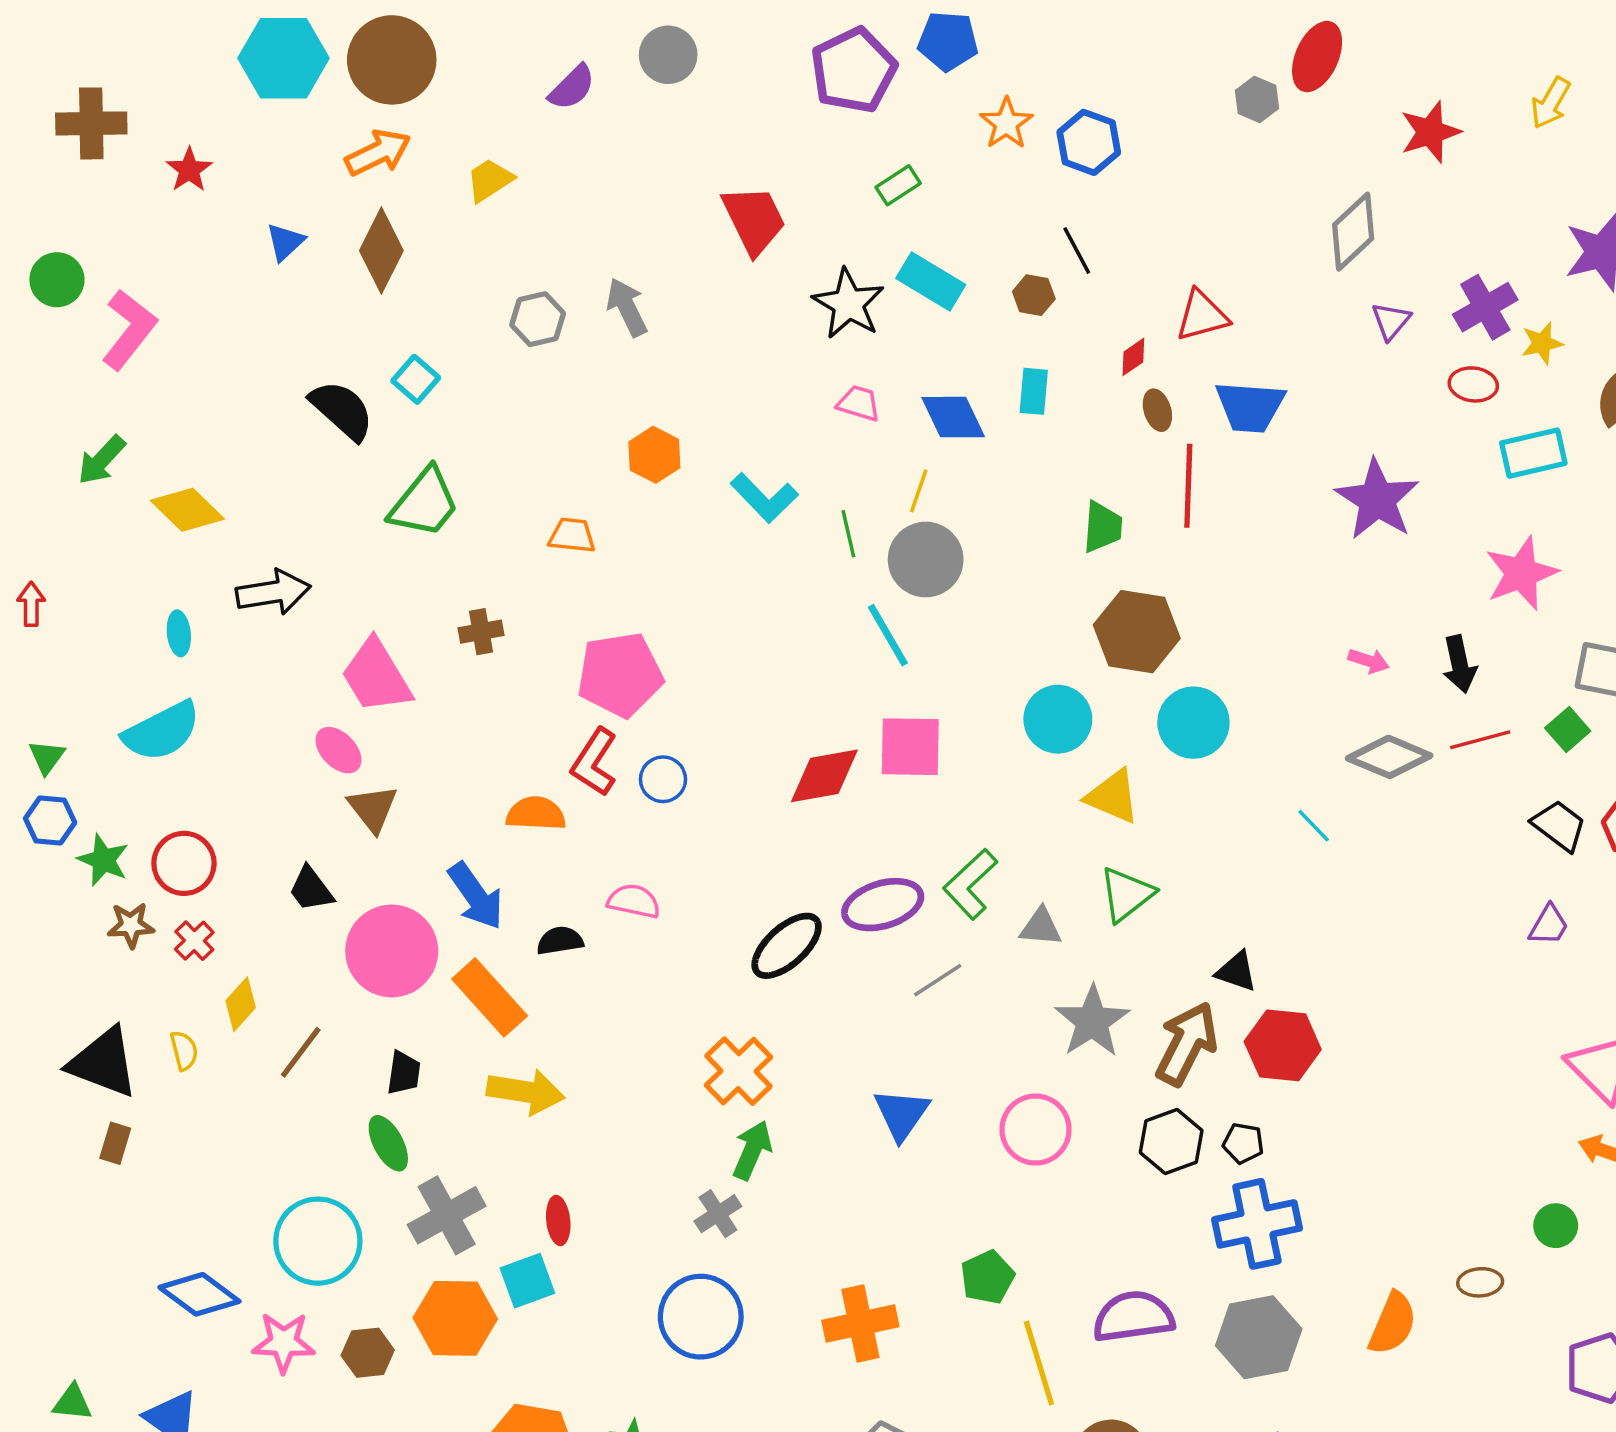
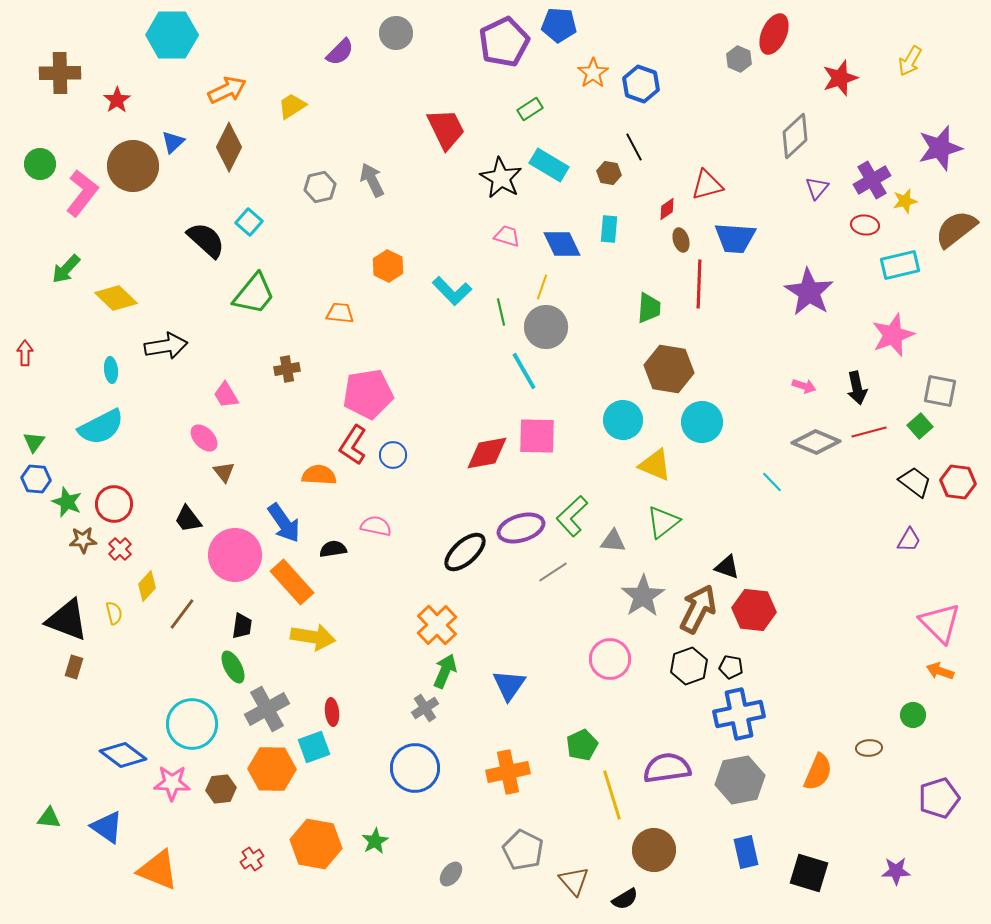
brown circle: (392, 60) -> (133, 166), moved
pink trapezoid: (376, 676) -> (226, 395), size x0.6
brown triangle: (373, 808) -> (224, 472), size x0.7
blue triangle: (902, 1114) -> (509, 685), moved

